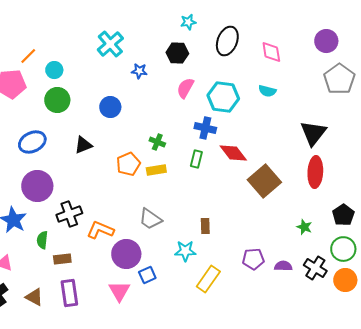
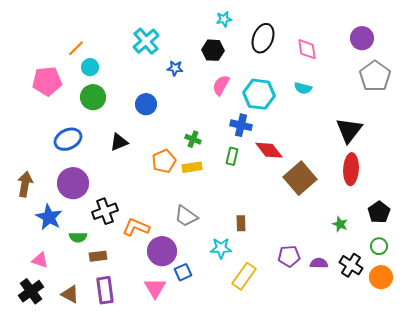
orange line: (28, 56) -> (76, 48), moved
green semicircle: (42, 240) -> (78, 237), turned -96
green circle: (343, 249) -> (379, 246), size x0.7

